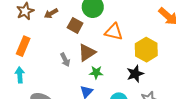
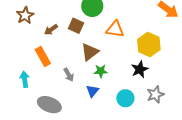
brown arrow: (51, 13) -> (51, 30), moved
orange rectangle: (23, 46) -> (43, 57), moved, turned -48
gray arrow: (65, 60) -> (69, 75), moved

